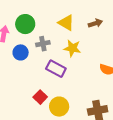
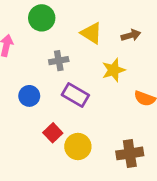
green circle: (25, 24) -> (42, 18), moved
yellow star: (72, 48) -> (114, 70), moved, turned -30
blue circle: (21, 52) -> (29, 96), moved

